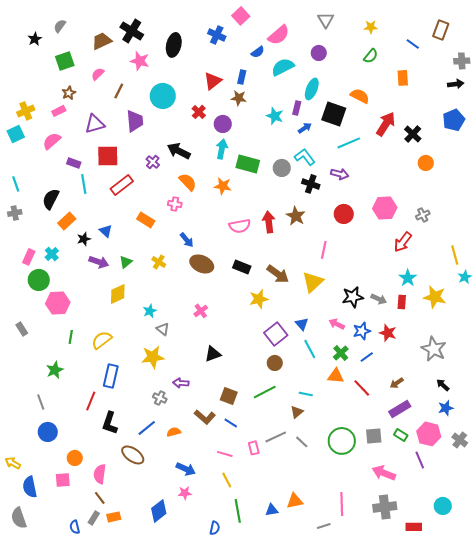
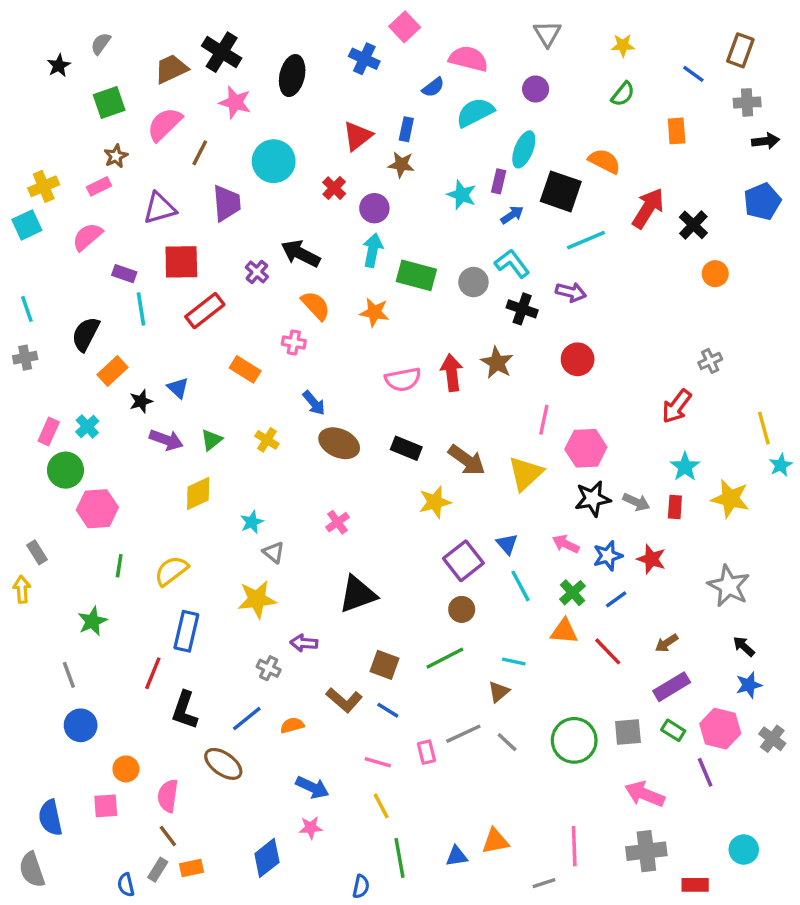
pink semicircle: (279, 35) -> (468, 59), turned -125
gray cross: (462, 61) -> (747, 102), moved
pink semicircle: (98, 74) -> (165, 124), size x1.6
pink hexagon: (385, 208) -> (586, 448), moved
black triangle: (213, 354) -> (358, 594), size x1.4
yellow arrow: (13, 463) -> (22, 589), moved, turned 56

